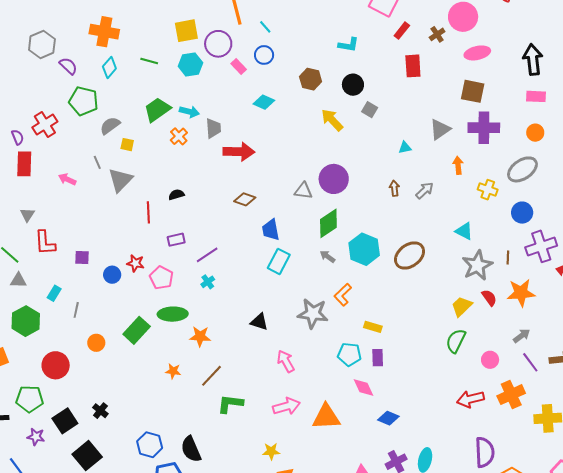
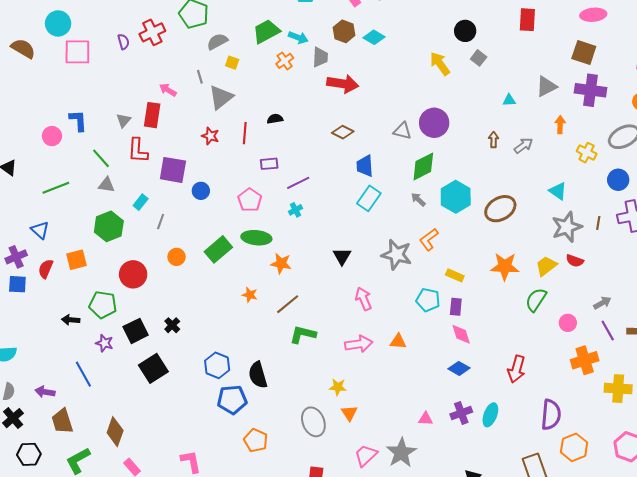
brown hexagon: (311, 79) -> (344, 31), moved
red rectangle: (24, 164) -> (152, 115), moved
purple square: (82, 257) -> (173, 170), size x1.8
red star: (135, 263) -> (210, 136), moved
orange star: (521, 293) -> (505, 266), moved
red semicircle: (489, 298) -> (575, 261), turned 138
black triangle: (259, 322) -> (342, 256), turned 36
pink diamond: (363, 388) -> (461, 334), moved
red arrow: (470, 399) -> (516, 369), moved, turned -68
orange triangle: (326, 417) -> (398, 341), moved, size x0.6

